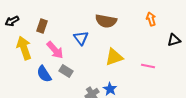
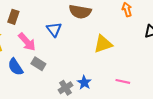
yellow triangle: (114, 57) -> (103, 44), moved
pink line: (148, 66) -> (123, 81), moved

